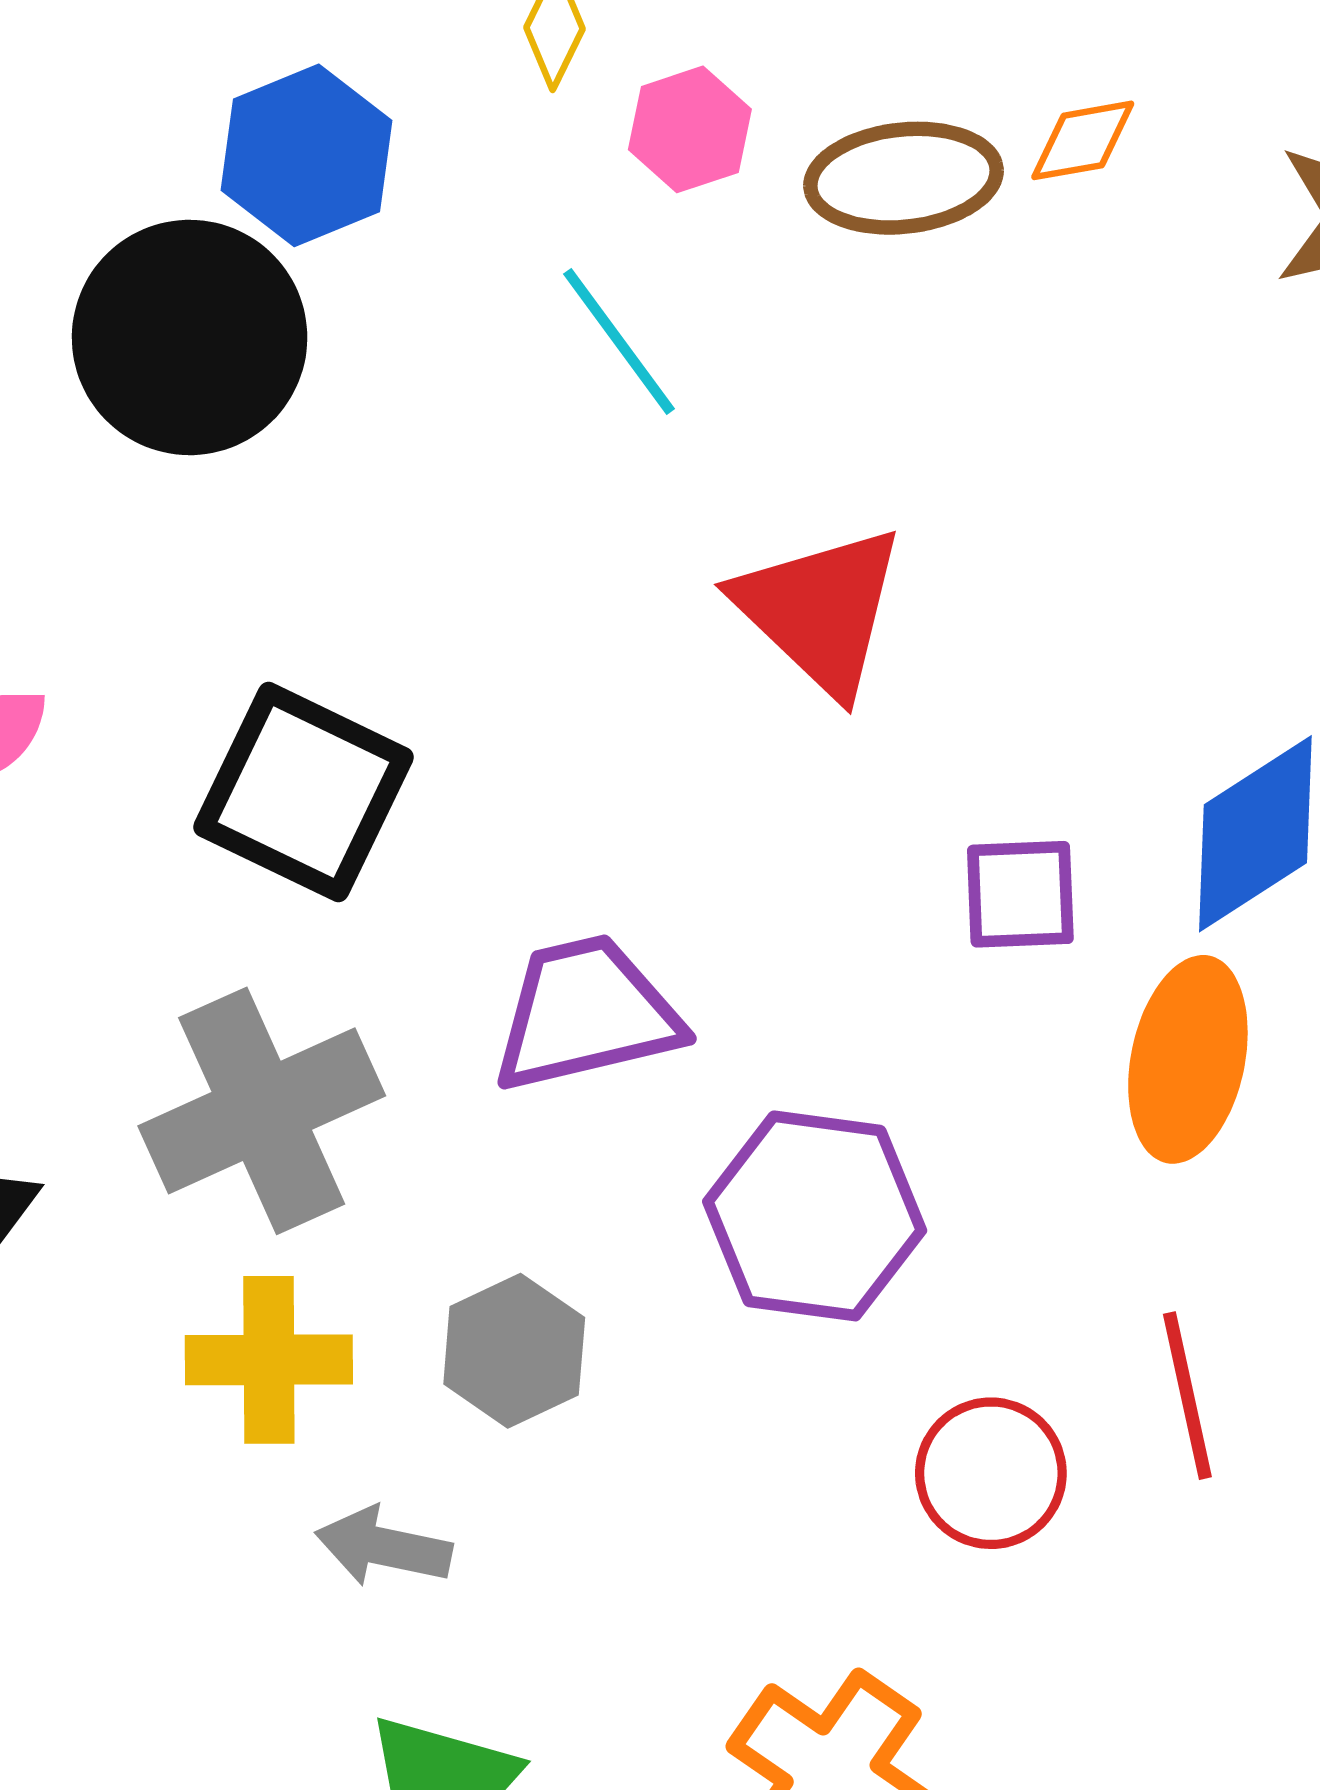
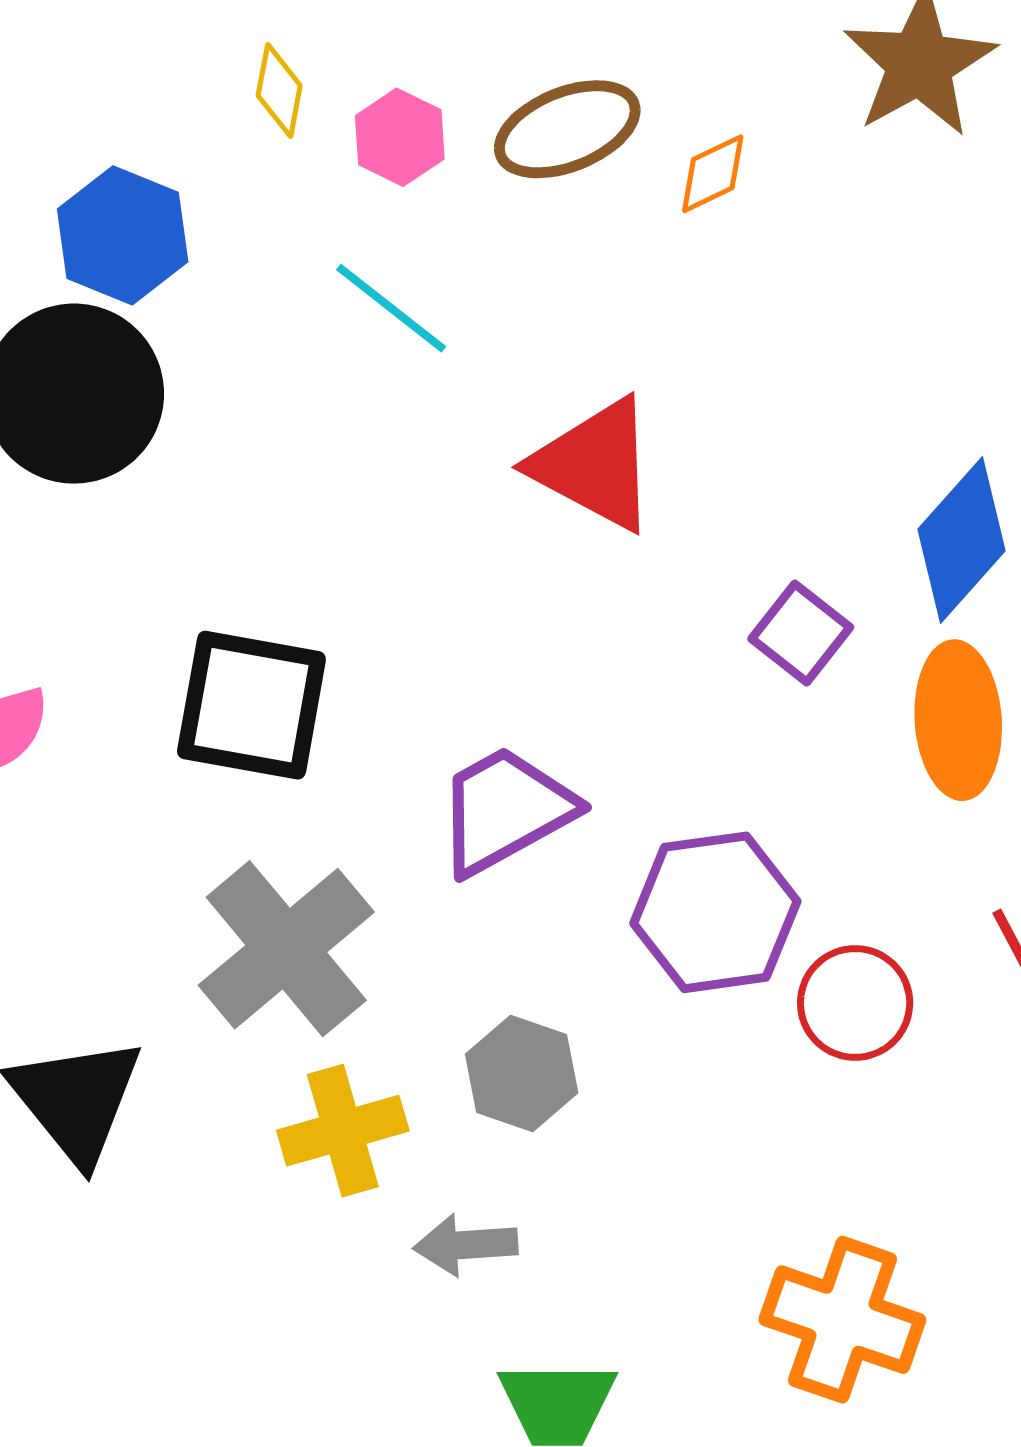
orange diamond: (1083, 140) -> (713, 174), moved
purple square: (1020, 894) -> (801, 633), turned -34
red circle: (991, 1473) -> (855, 1003), moved

